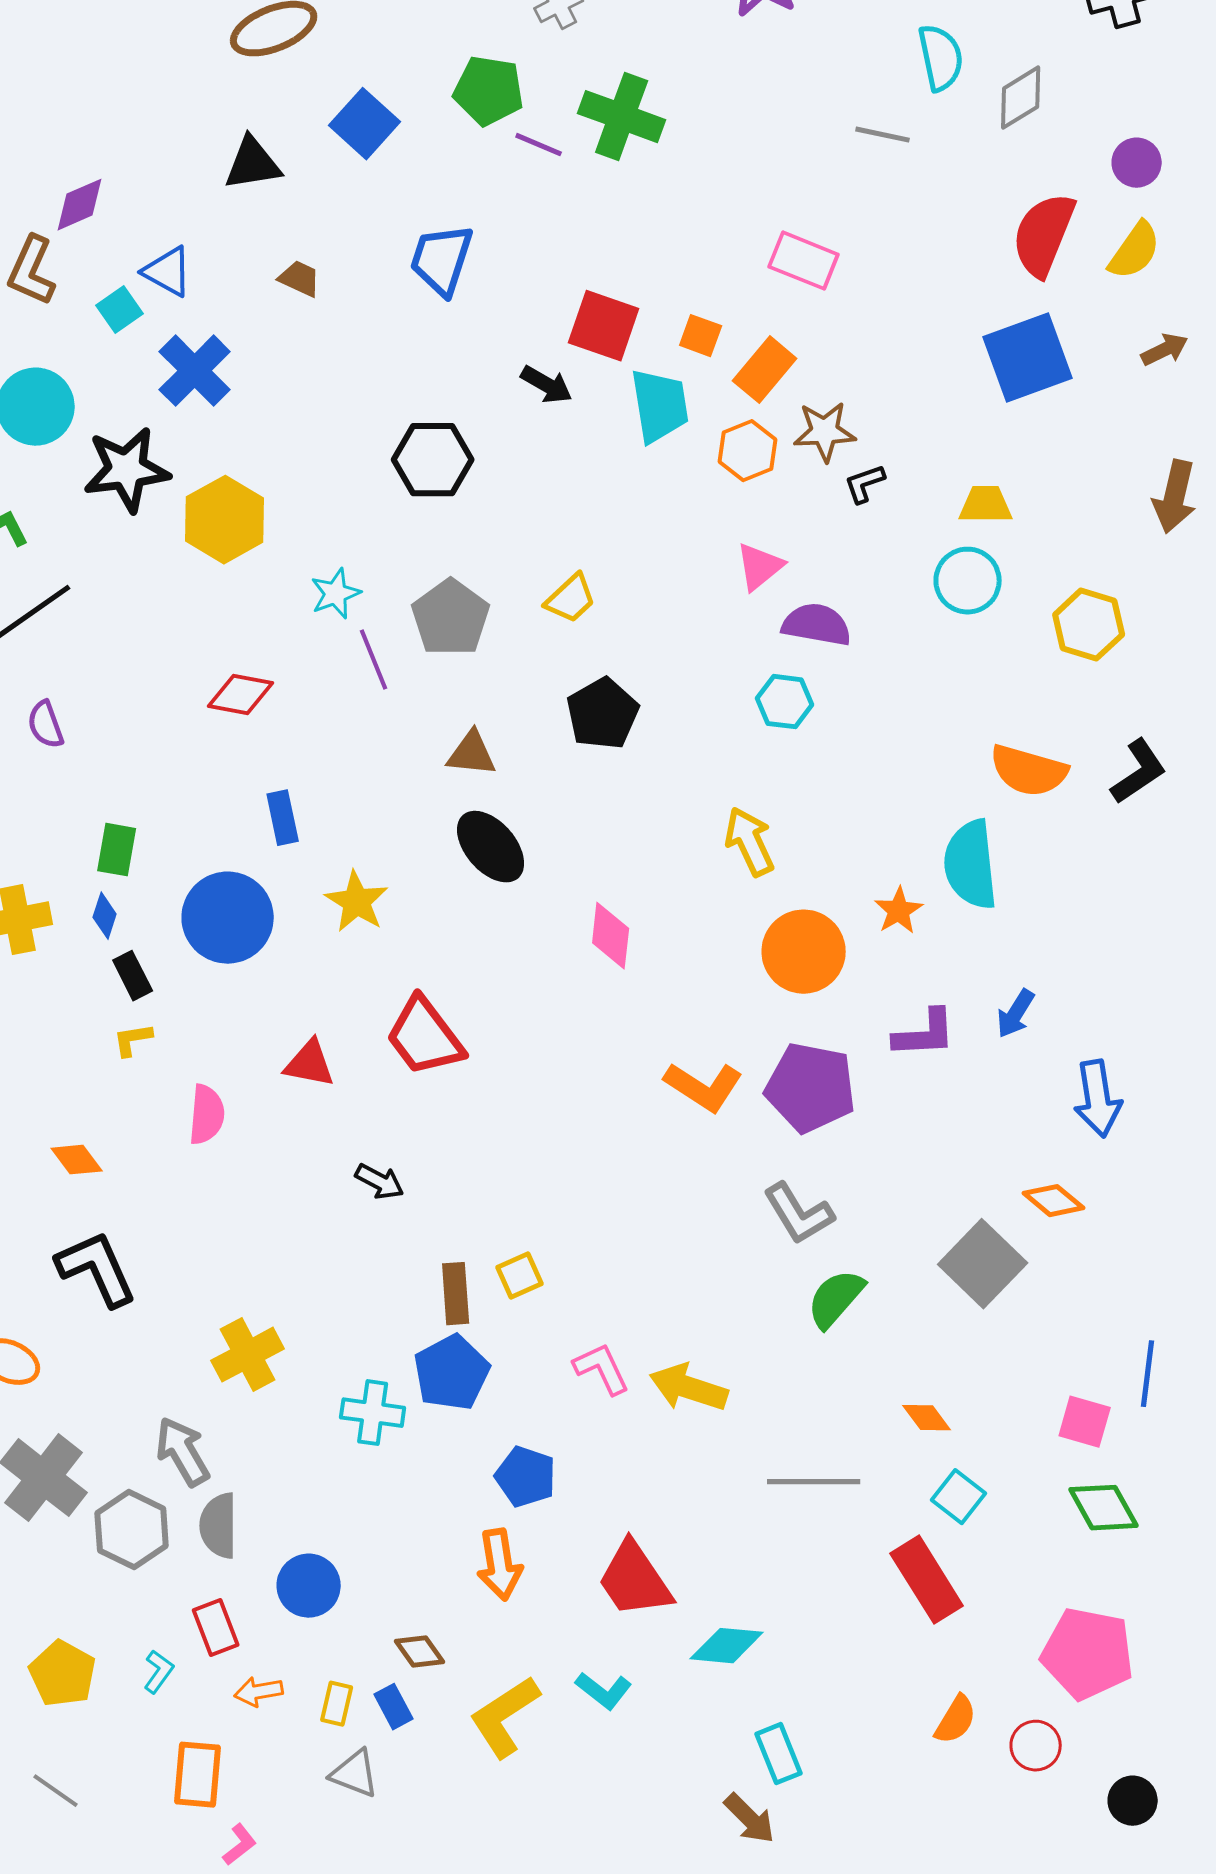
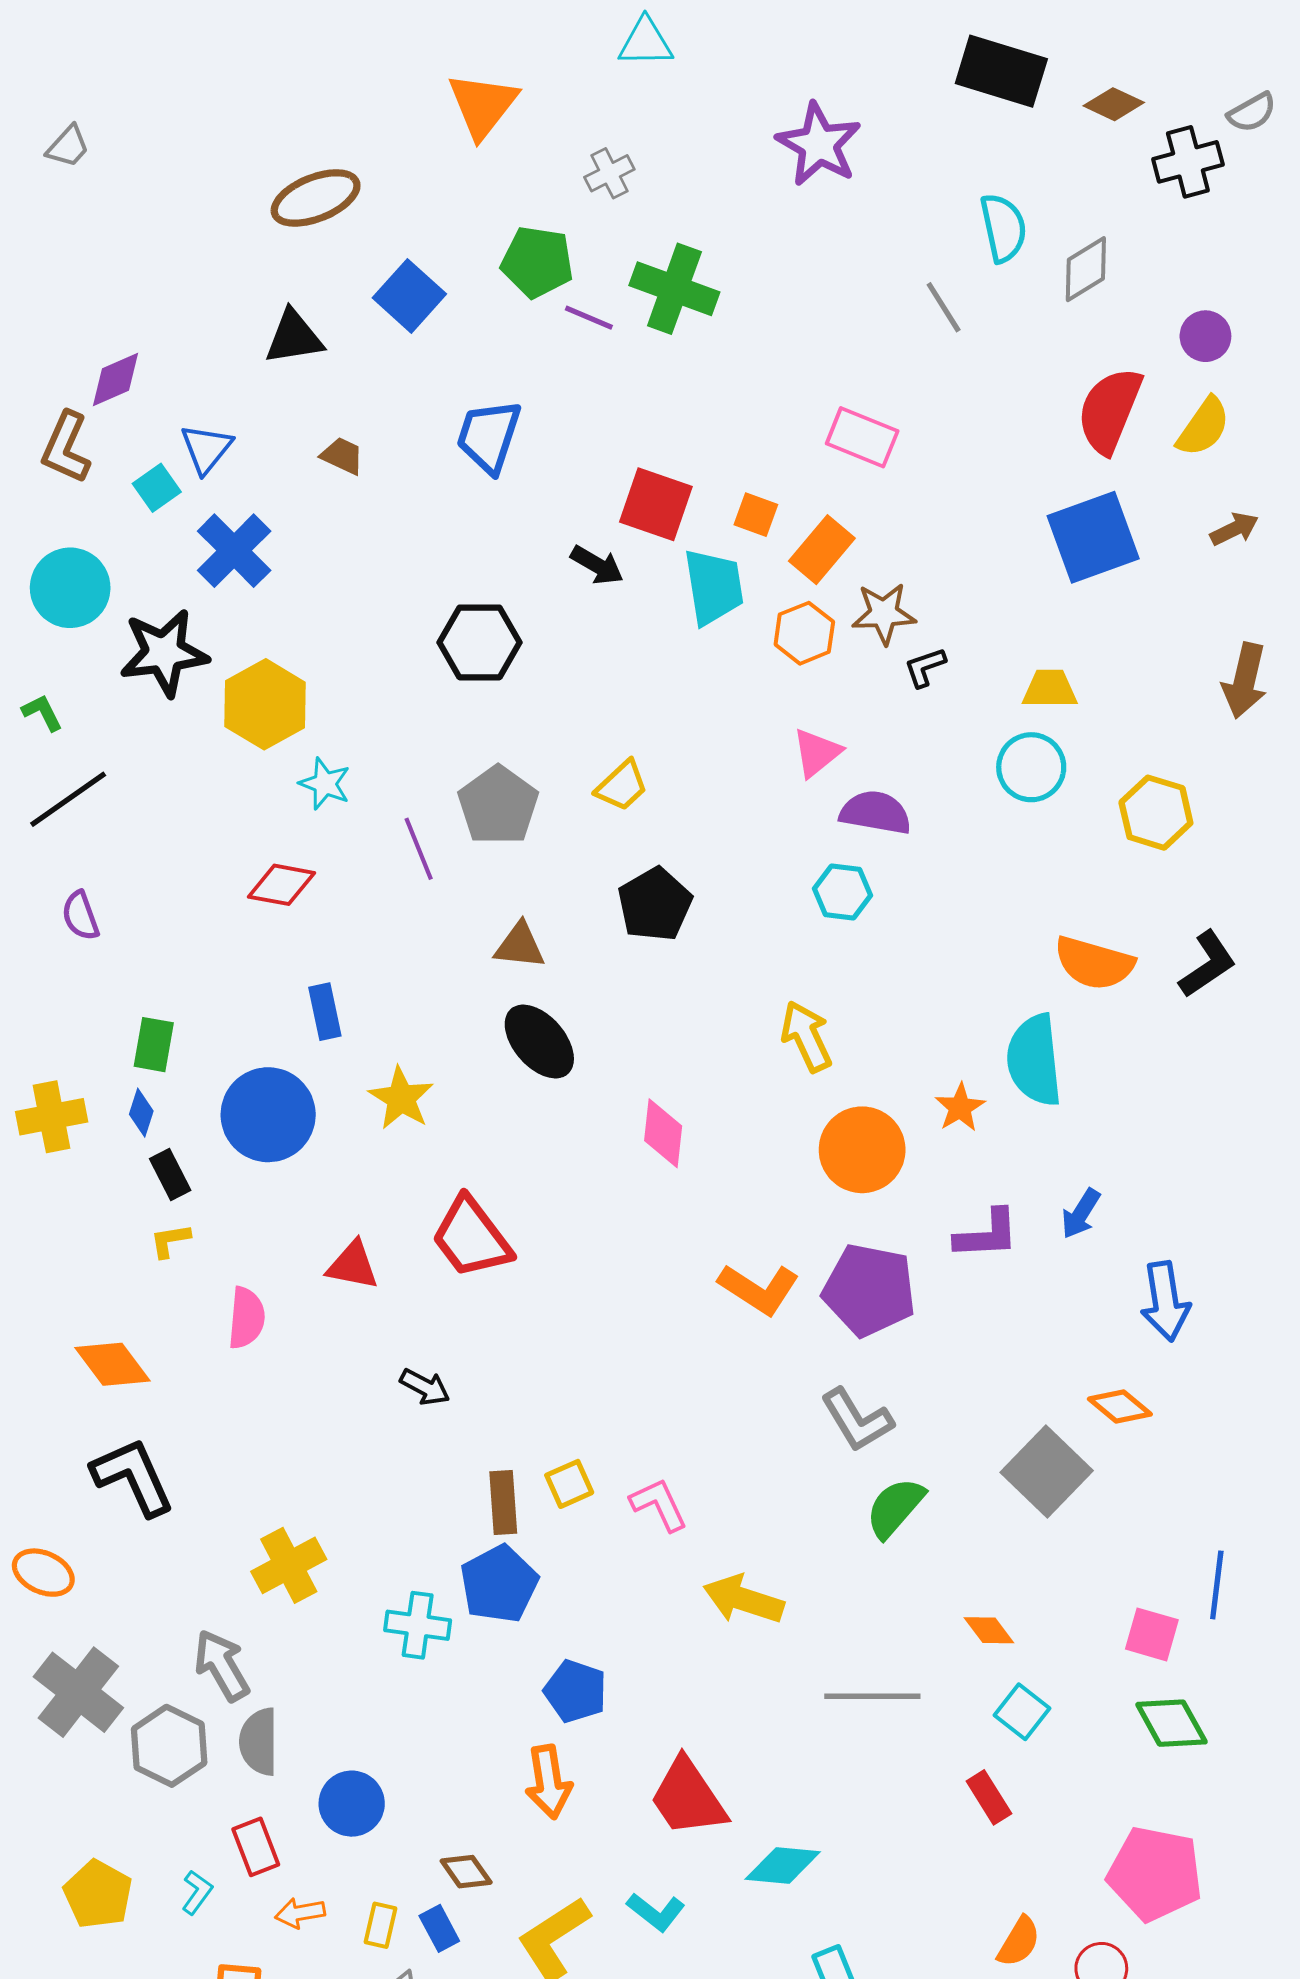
gray line: (883, 135) -> (944, 307), turned 46
blue triangle: (168, 272) -> (206, 449), turned 40
cyan star: (336, 594) -> (325, 784), moved, turned -30
orange diamond: (77, 1160) -> (112, 1364), size x1.4
pink L-shape: (602, 1369) -> (659, 1505), moved
red rectangle: (927, 1580) -> (989, 1797), size x0.6

